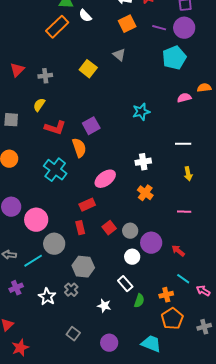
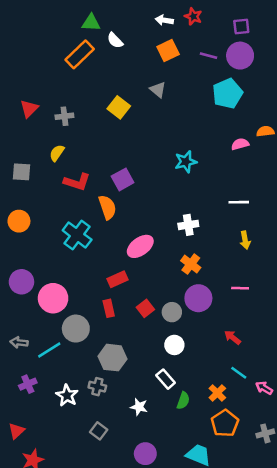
purple circle: (151, 243) -> (198, 298), moved
gray cross: (71, 290) -> (97, 387), turned -32
orange cross: (166, 295) -> (217, 393), turned -32
gray square: (73, 334) -> (99, 431), moved

